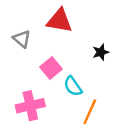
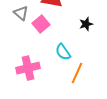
pink square: (51, 68) -> (41, 24), moved

